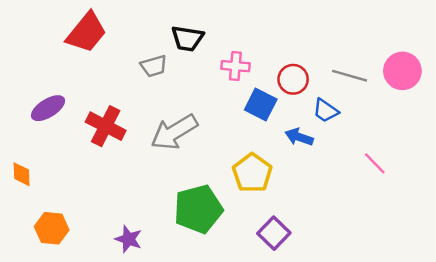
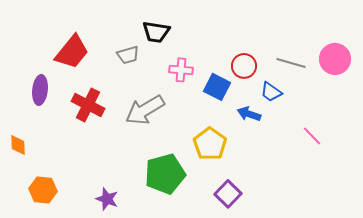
red trapezoid: (86, 32) -> (72, 52), moved
pink cross: (235, 66) -> (181, 70), moved
purple ellipse: (48, 108) -> (40, 90), turned -52

